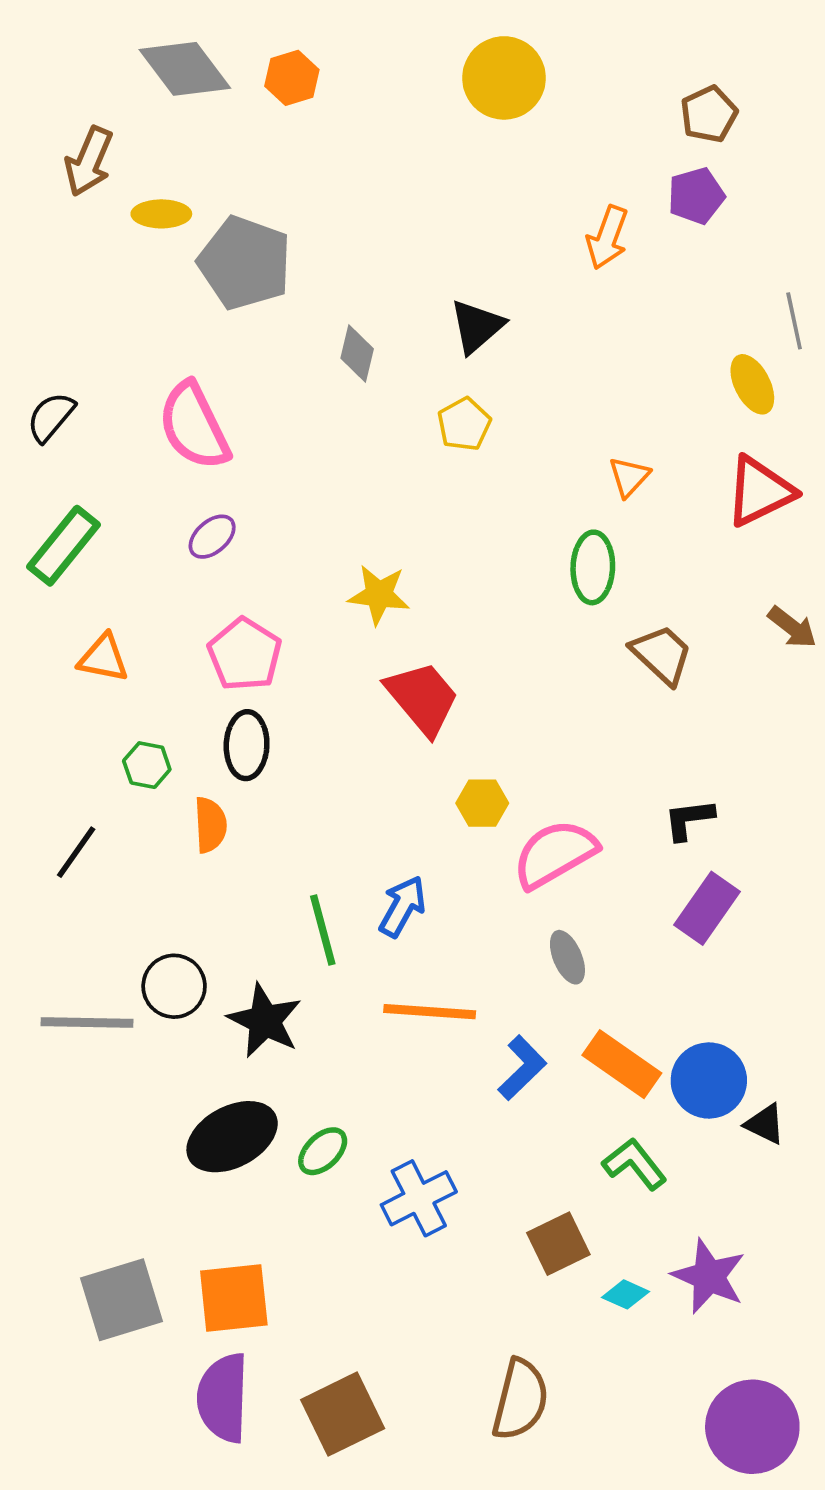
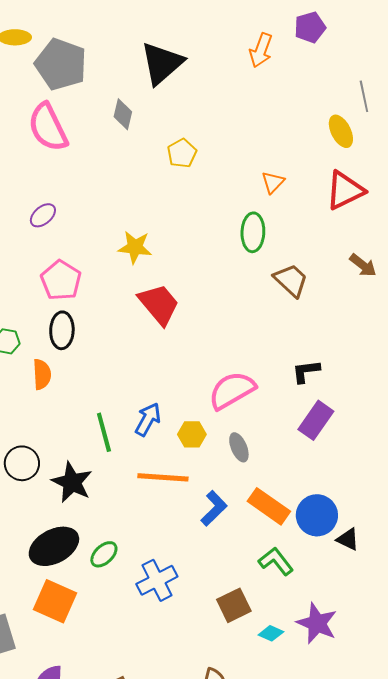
black triangle: (477, 326) -> (162, 63), moved, size x1.4
pink semicircle: (194, 426) -> (48, 127), moved
yellow hexagon: (482, 803) -> (192, 434), moved
orange square: (234, 1298) -> (55, 601), moved, turned 30

